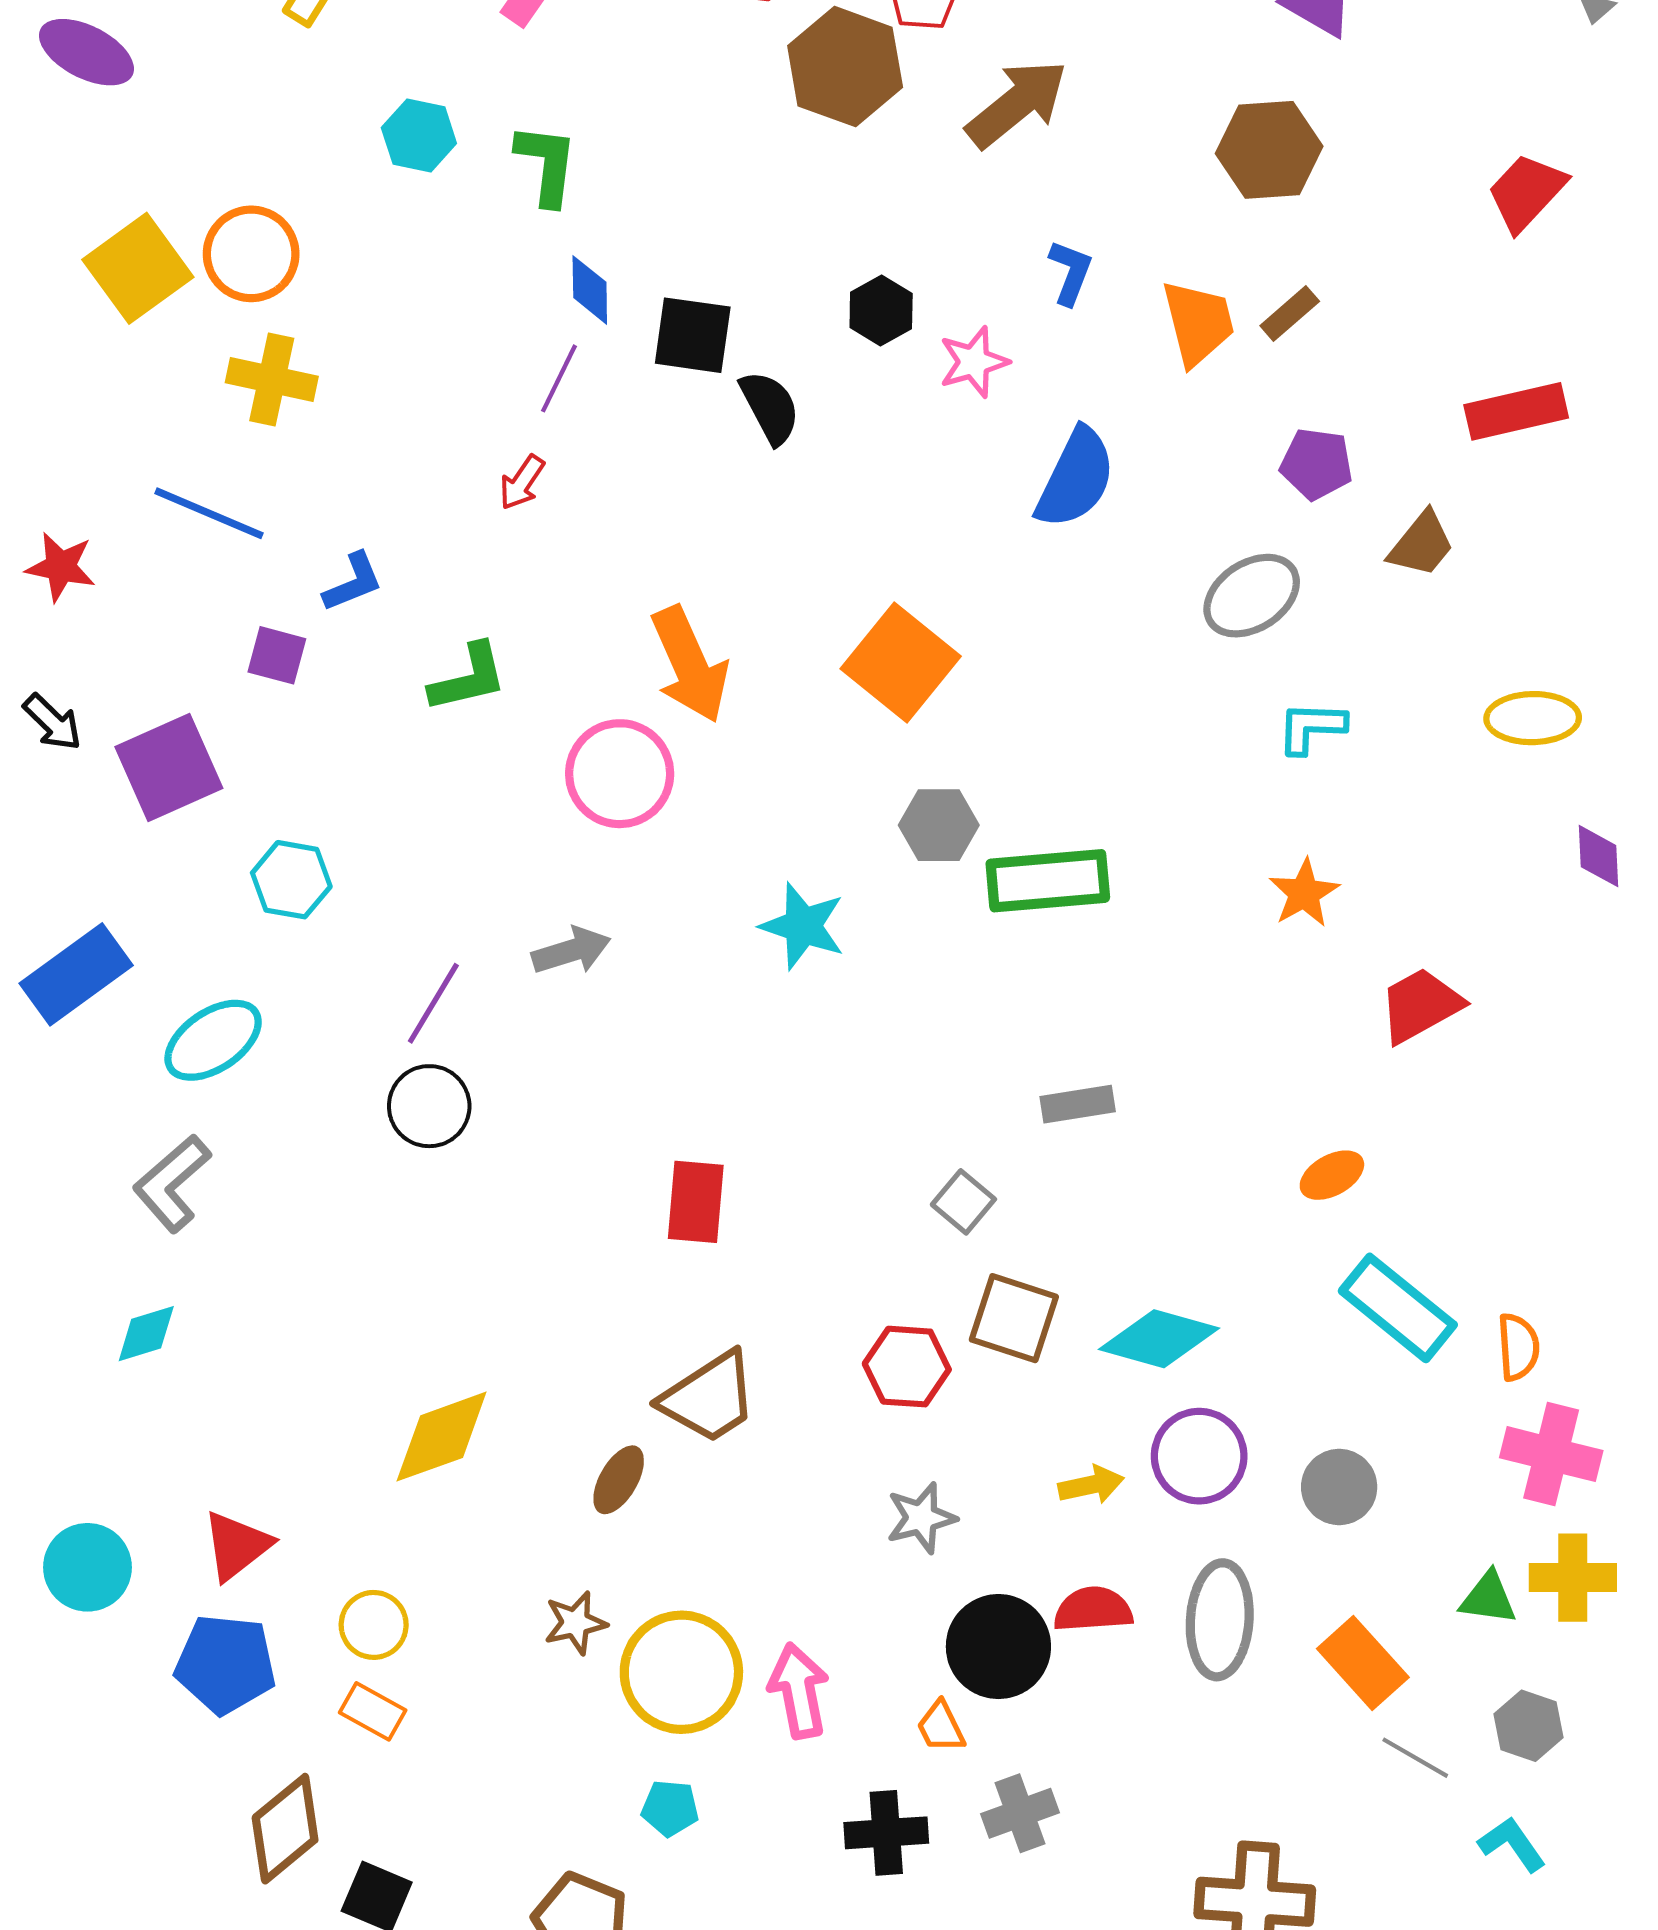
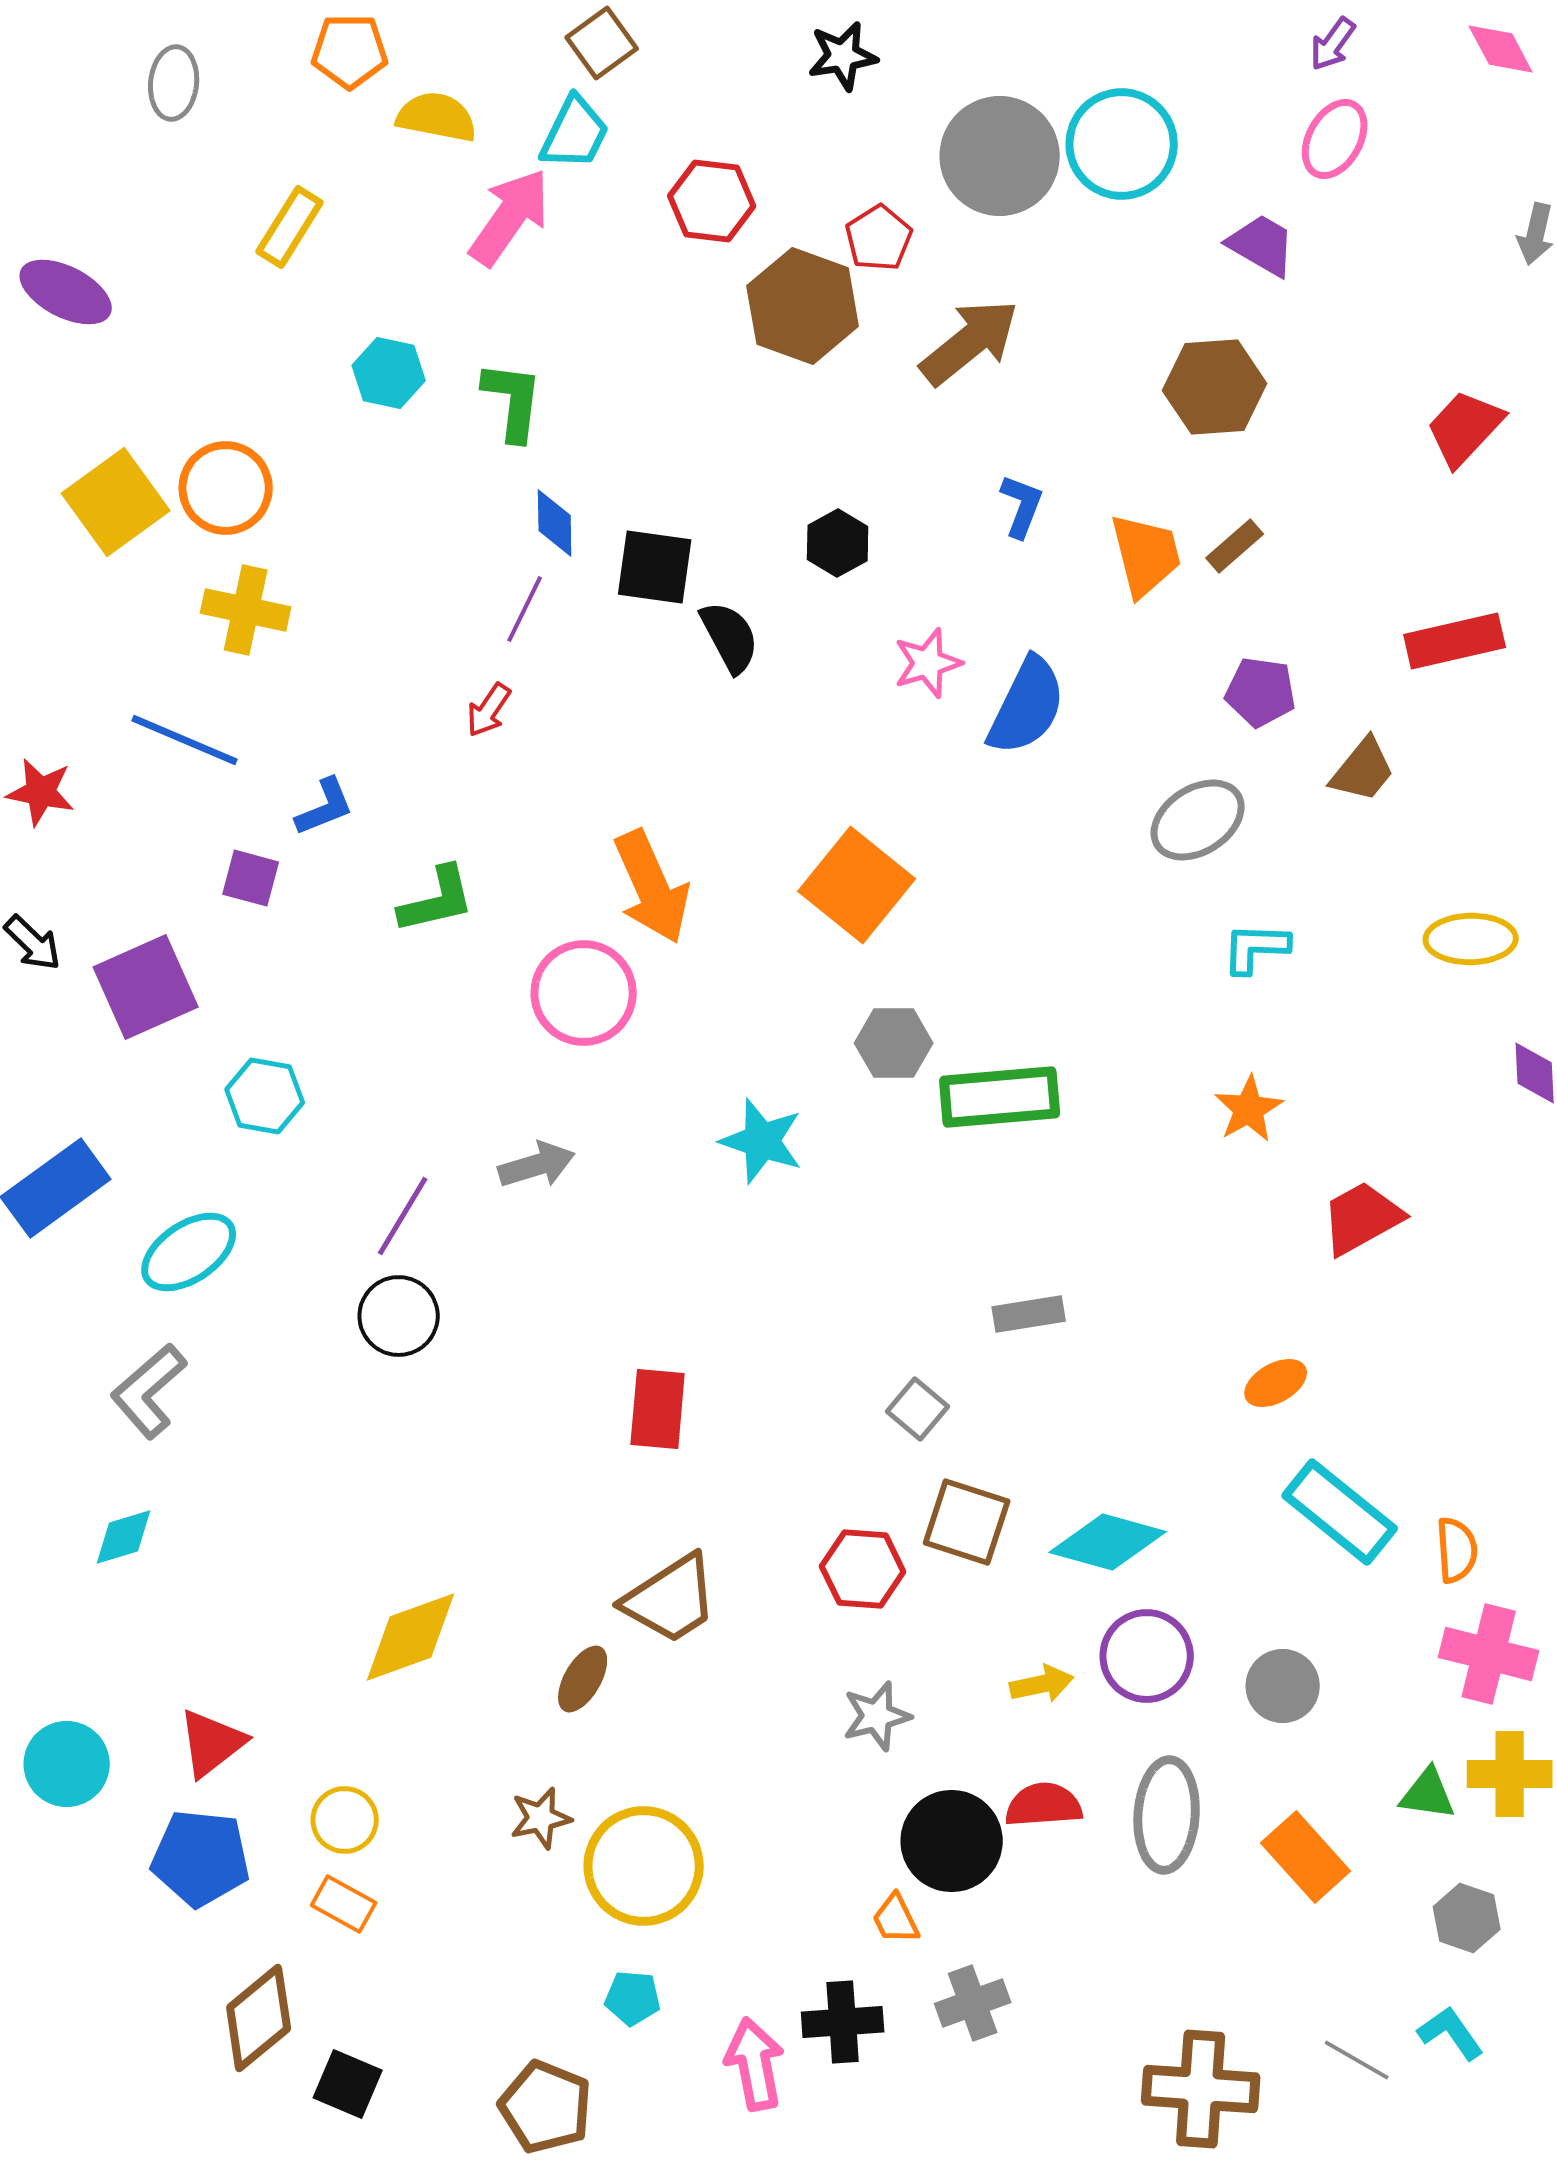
pink star: (974, 362) -> (928, 663), moved
pink arrow: (799, 1691) -> (755, 2064), moved
gray line: (1415, 1758) -> (1357, 2060), moved

